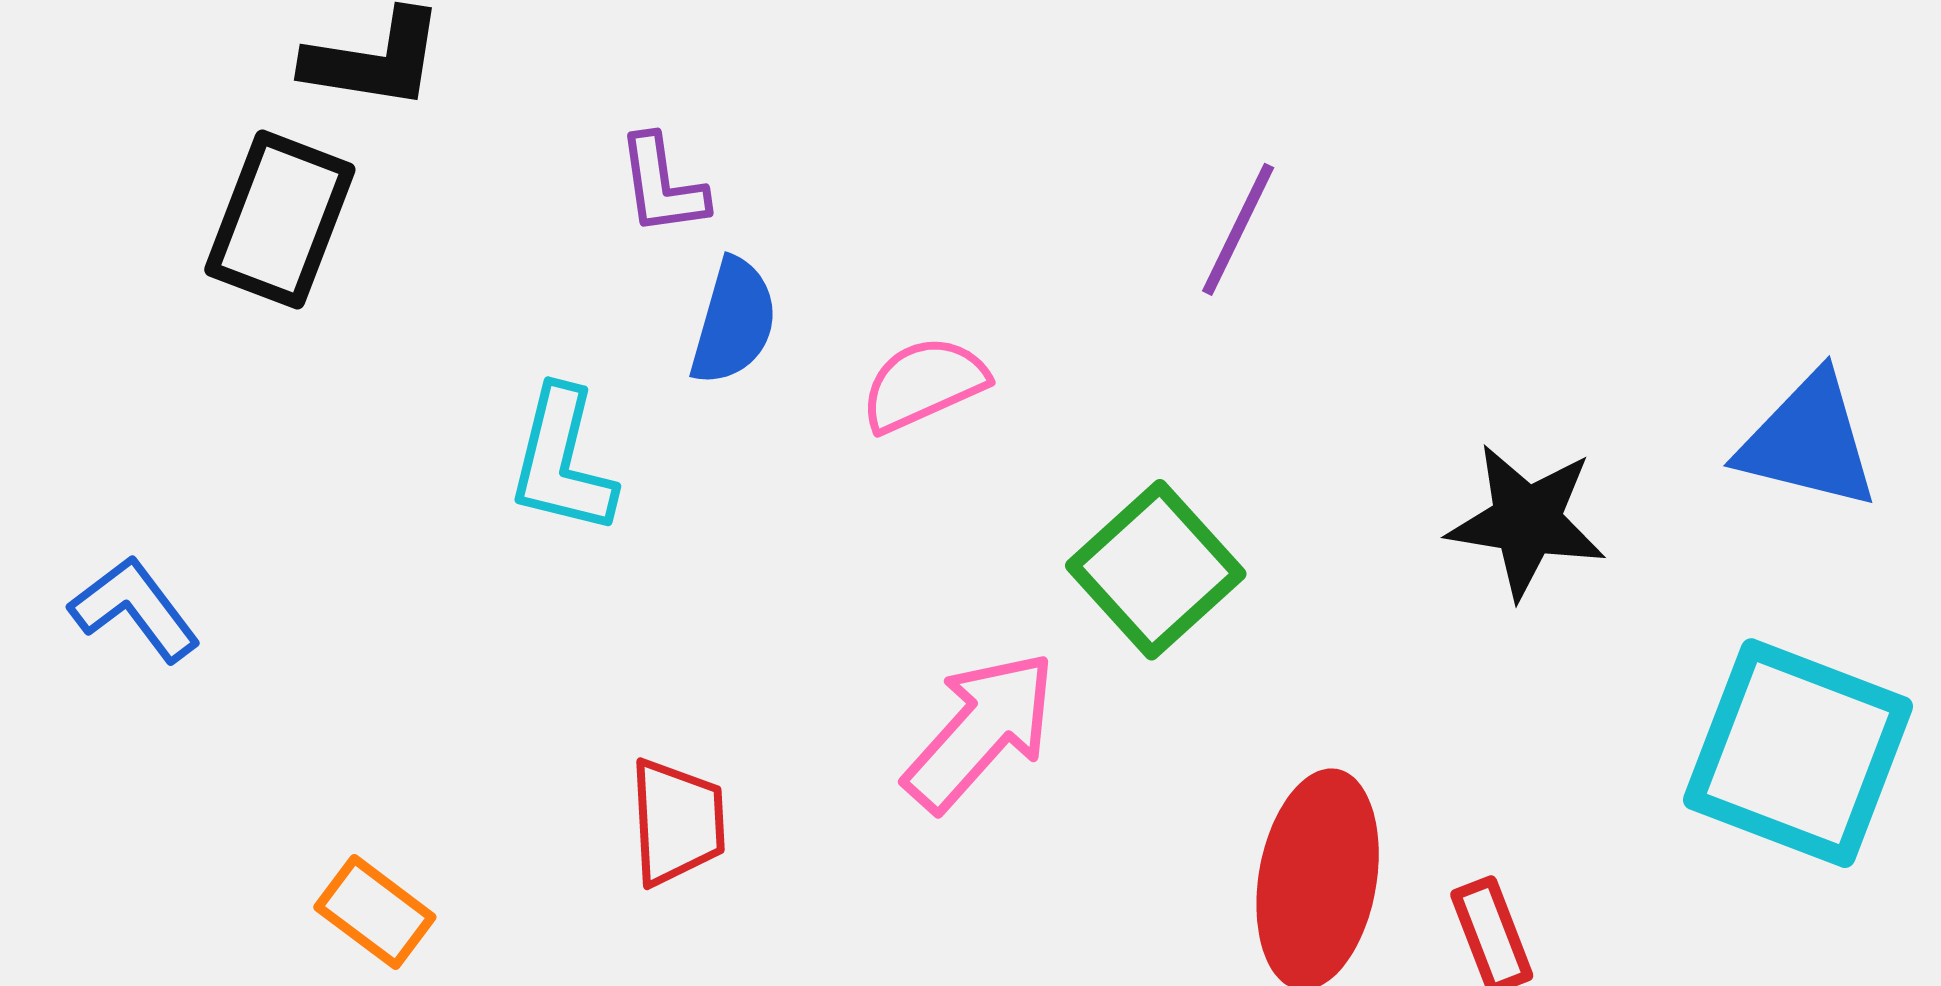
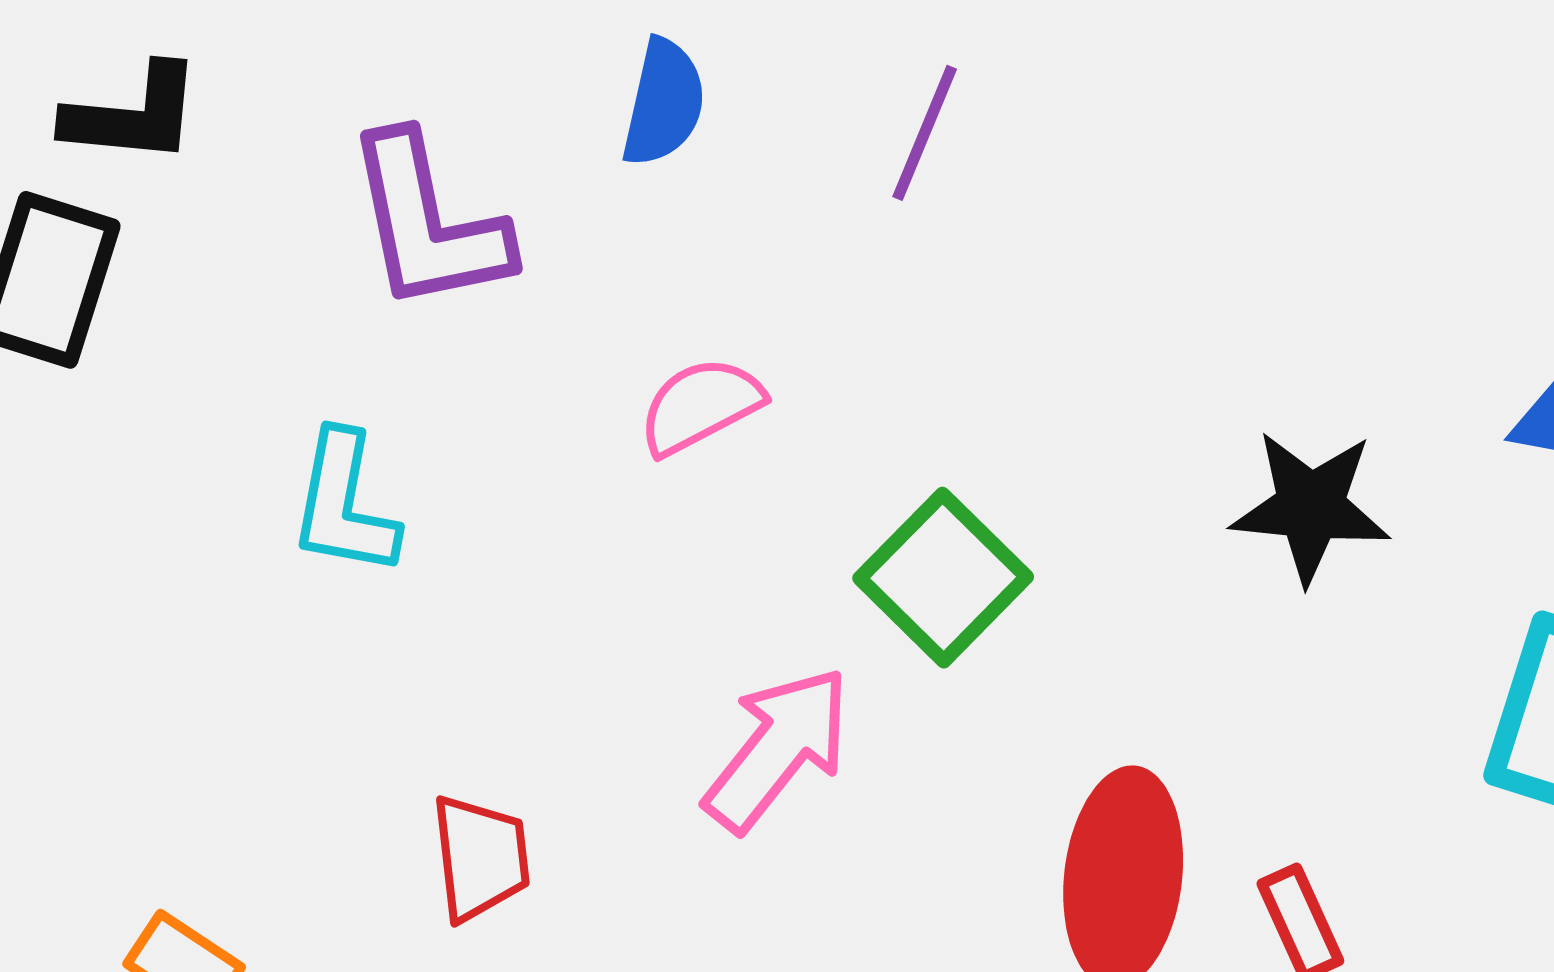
purple L-shape: (662, 185) -> (428, 223), size x1.8
purple line: (1238, 229) -> (925, 133), moved
blue semicircle: (734, 322) -> (664, 103), moved

